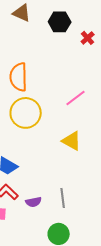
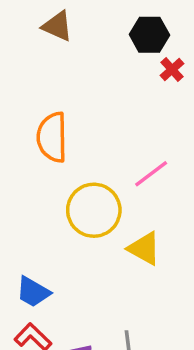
black hexagon: (60, 22) -> (149, 35), moved
yellow circle: (26, 113) -> (94, 210), moved

